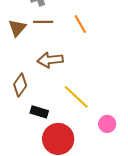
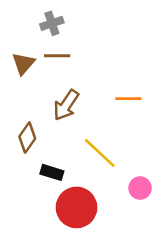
orange line: (80, 24) -> (128, 99), moved, turned -60
brown arrow: (50, 60) -> (66, 105), turned -50

